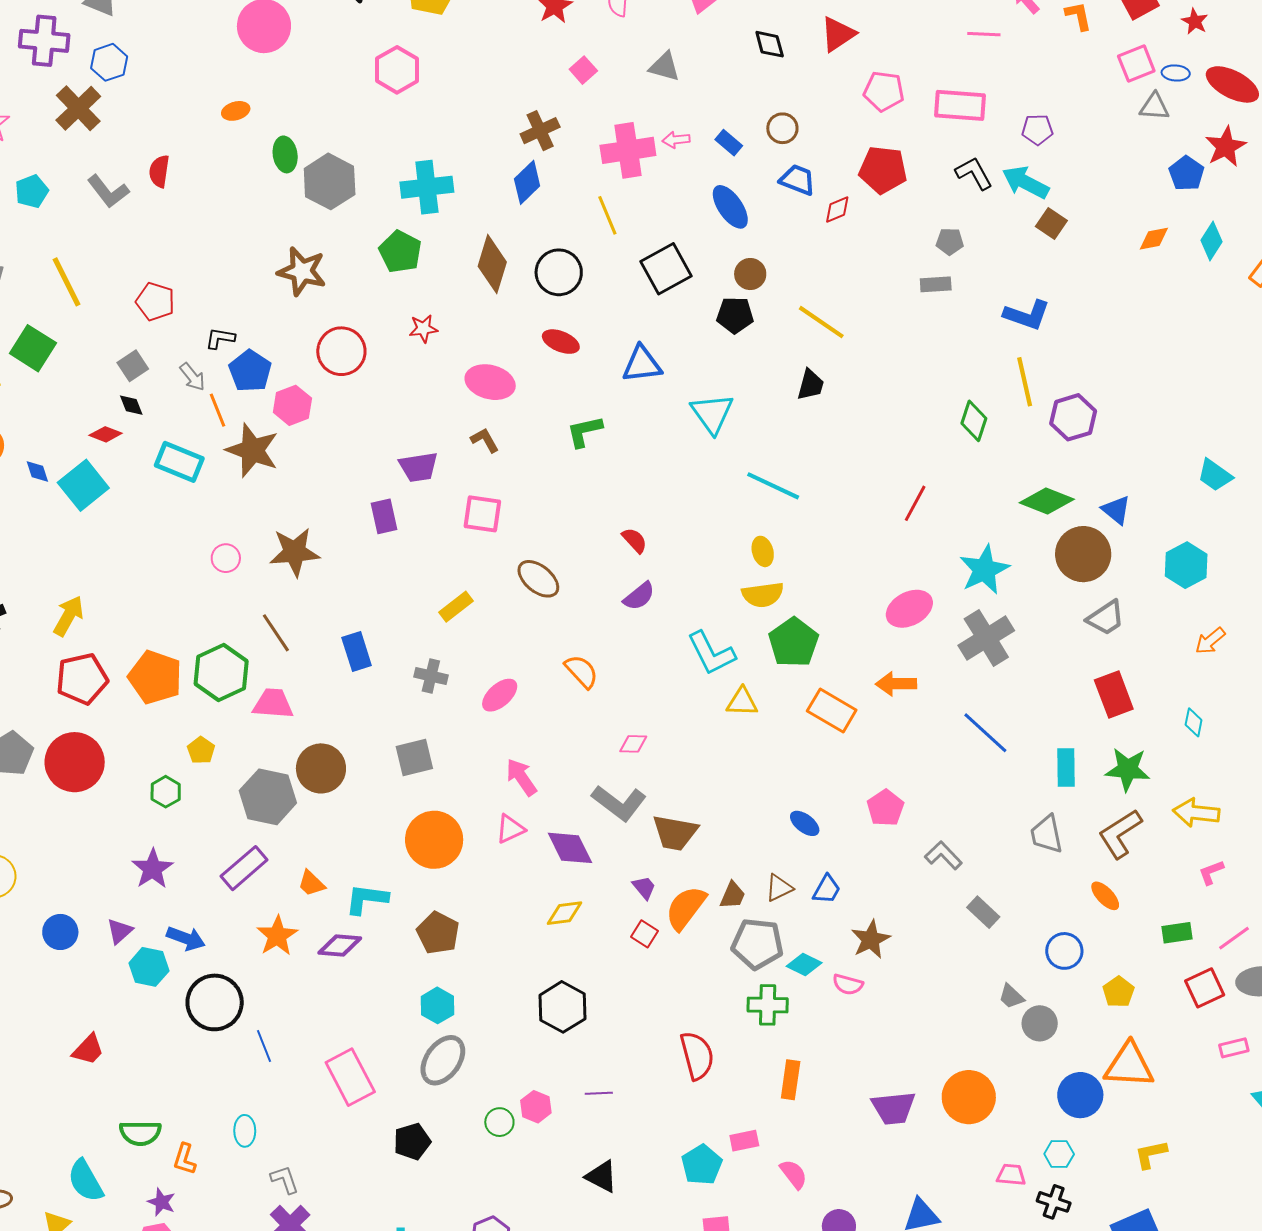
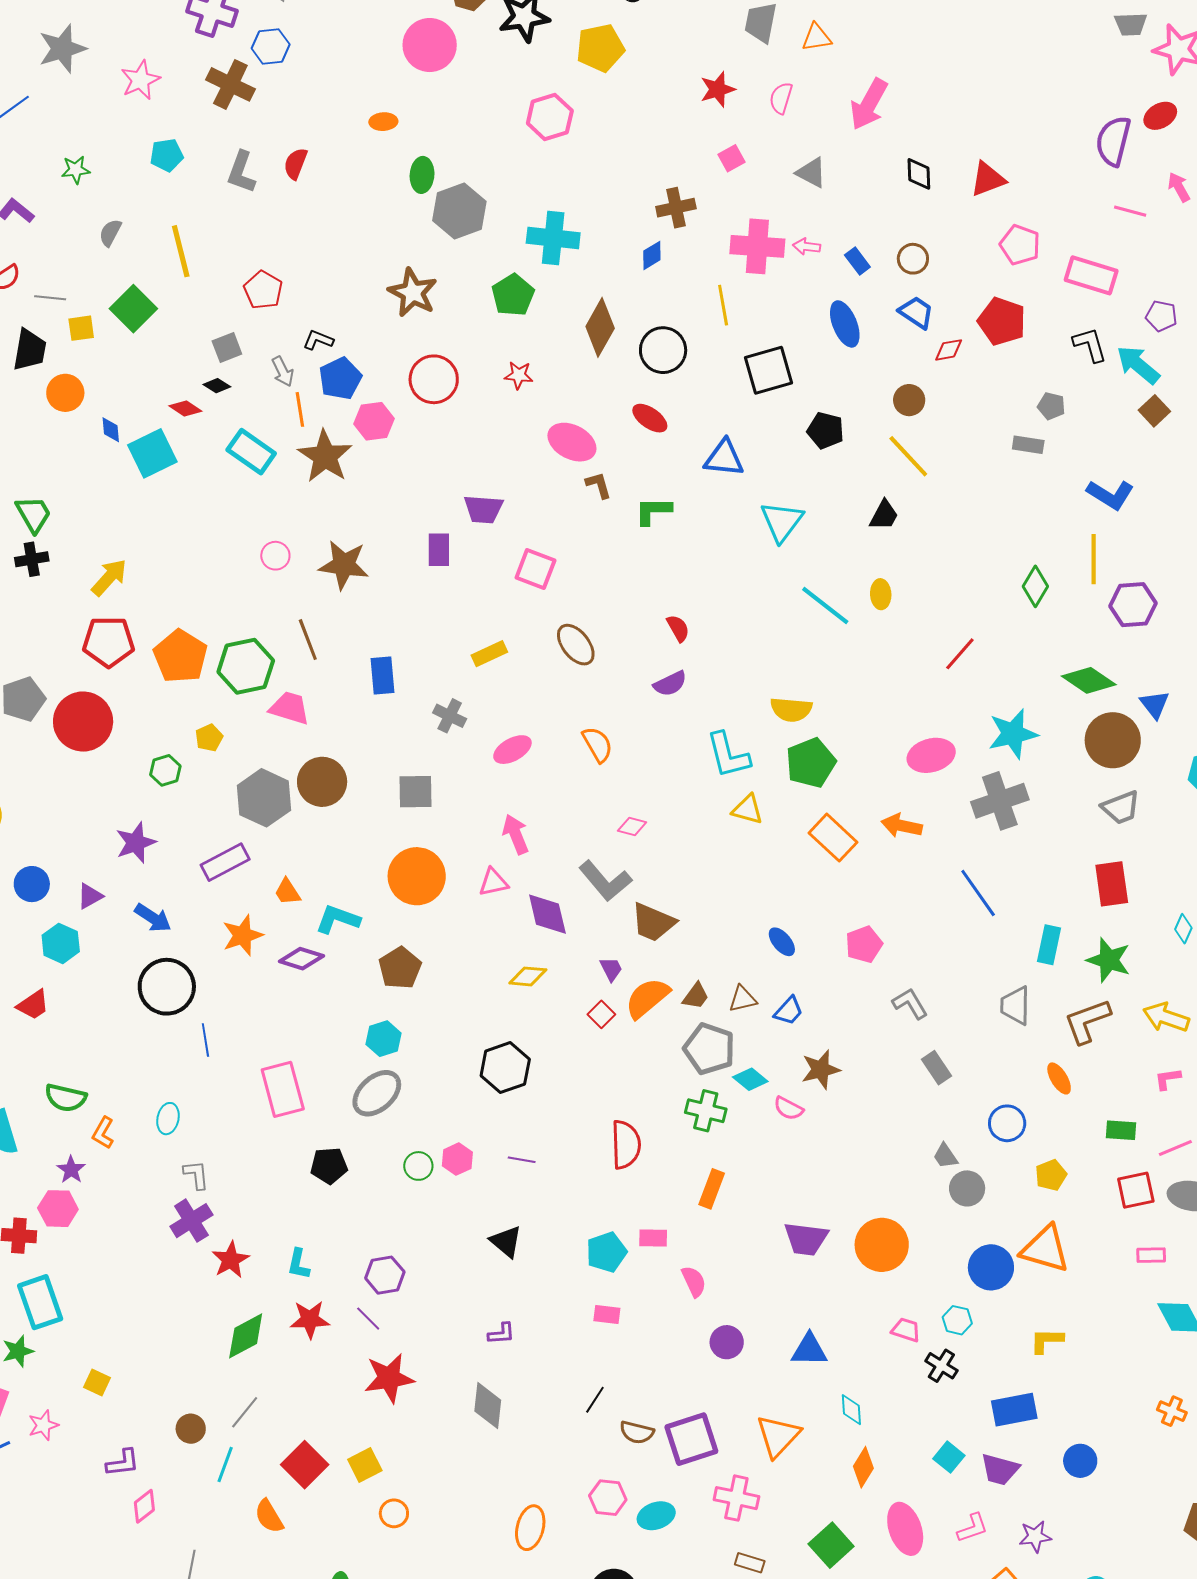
brown cross: (78, 108) -> (230, 84), turned -33
blue diamond: (527, 182) -> (652, 255), size x0.7
gray L-shape: (108, 191) -> (241, 172), turned 45
brown circle: (750, 274) -> (909, 400), moved
black diamond: (131, 405) -> (217, 386), turned -48
brown L-shape: (485, 440) -> (599, 485), moved
yellow ellipse: (763, 551) -> (881, 594), moved
cyan hexagon: (149, 967) -> (61, 943), moved

